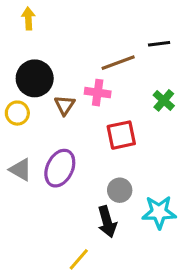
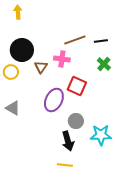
black line: (159, 44) -> (101, 41), moved
red square: (121, 135) -> (77, 86), turned 36
purple ellipse: (60, 168) -> (54, 100), moved
yellow line: (79, 259) -> (65, 165), moved, turned 56

